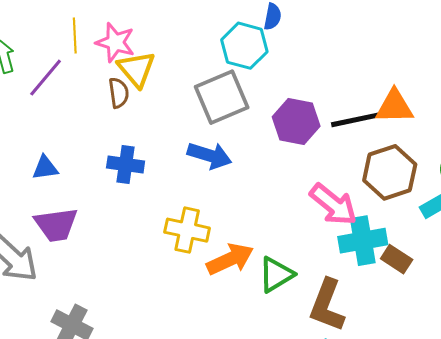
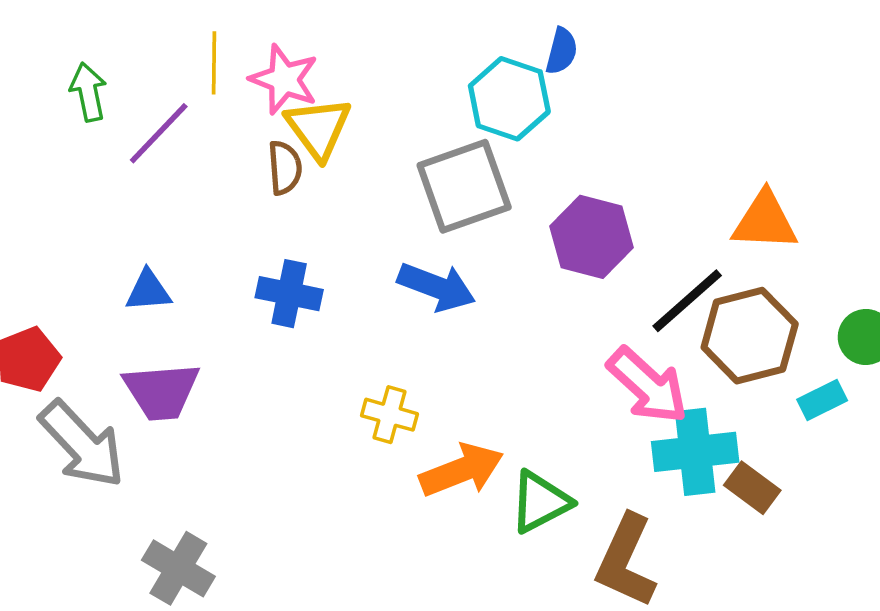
black line: (355, 120) -> (687, 301), moved, turned -33
yellow cross: (187, 230) -> (389, 415), size x0.7

